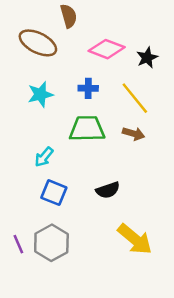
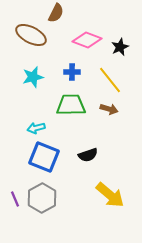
brown semicircle: (69, 16) -> (56, 13), turned 42
cyan arrow: (44, 157) -> (36, 128), turned 36
blue square: (54, 193) -> (44, 157), size x1.4

